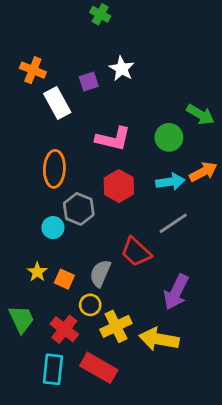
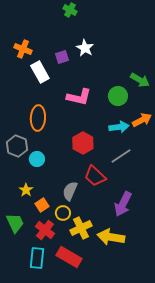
red hexagon: (119, 186) -> (83, 143), moved
gray hexagon: (79, 209) -> (17, 146), moved
orange square: (64, 279) -> (42, 205), moved, turned 32

